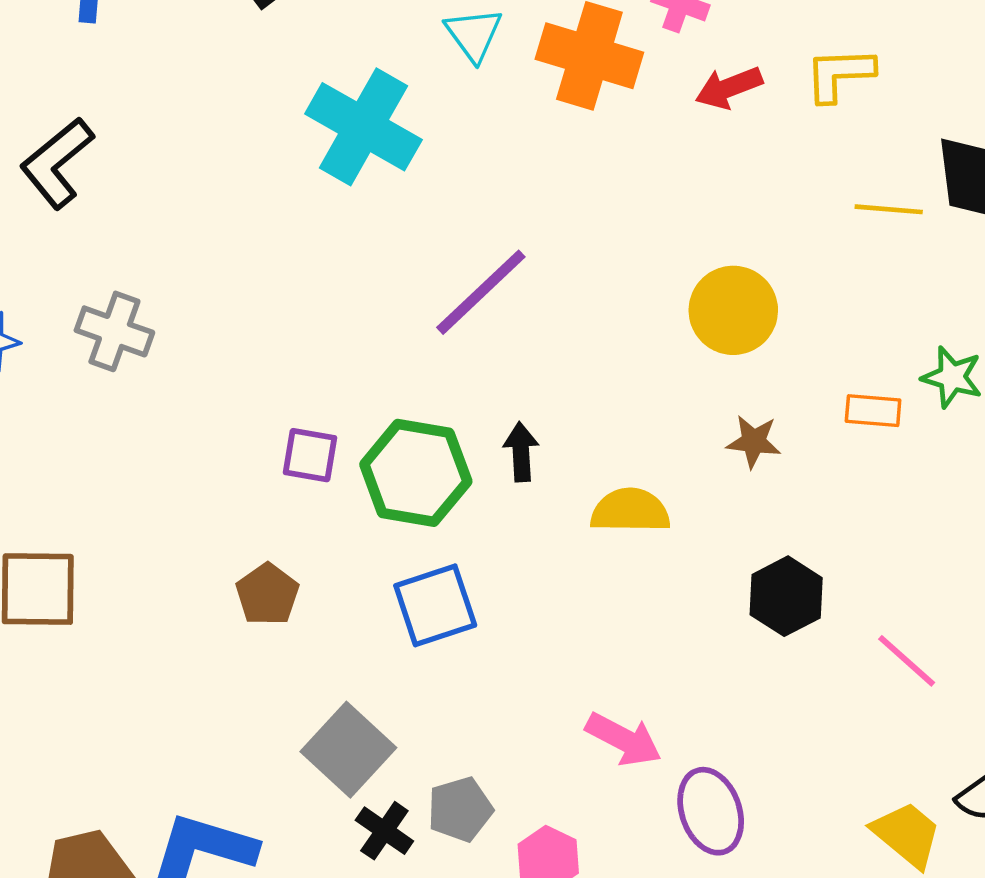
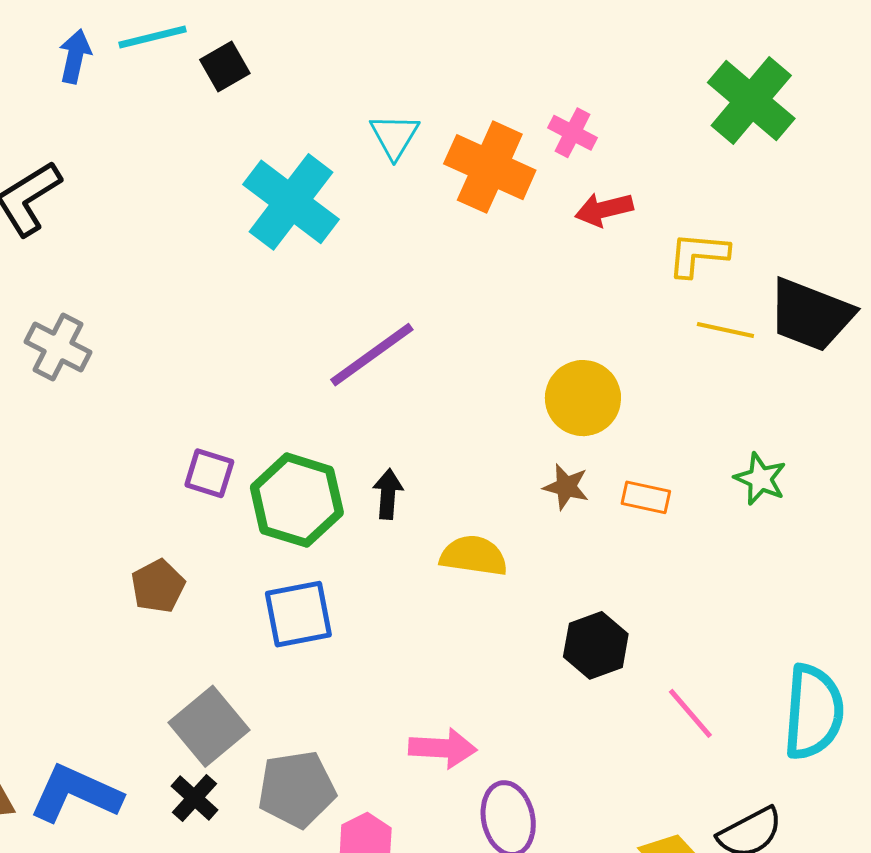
yellow L-shape: (839, 74) -> (698, 254), moved
orange rectangle: (873, 411) -> (646, 497), moved
brown star: (754, 442) -> (566, 487), moved
pink arrow: (624, 739) -> (443, 748), turned -32
gray pentagon: (460, 809) -> (297, 789), size x1.4
black cross: (384, 831) -> (195, 798), moved

